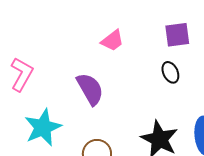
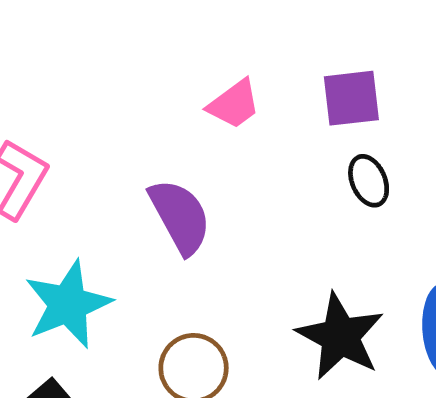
purple square: (177, 35) -> (351, 98), moved

